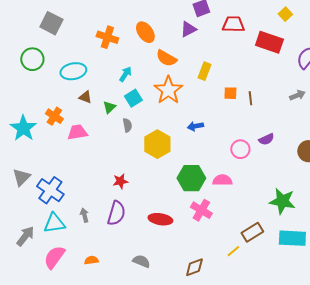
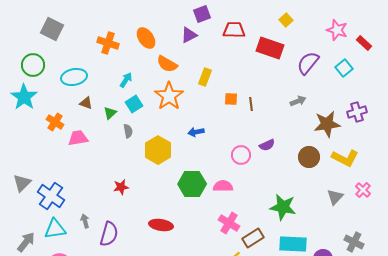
cyan star: (23, 128) -> (24, 97), moved
pink cross: (201, 210) -> (229, 223), moved
purple semicircle: (116, 213) -> (109, 234), moved

